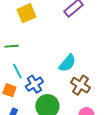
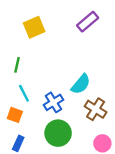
green line: (11, 46) -> (17, 65), turned -72
blue cross: (34, 84) -> (53, 102), moved

